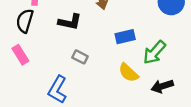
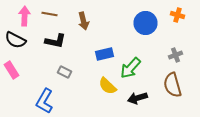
black semicircle: (25, 21) -> (16, 40), turned -80

